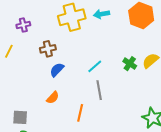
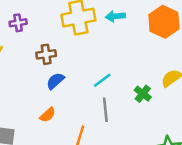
green cross: (130, 64) -> (143, 94), moved

